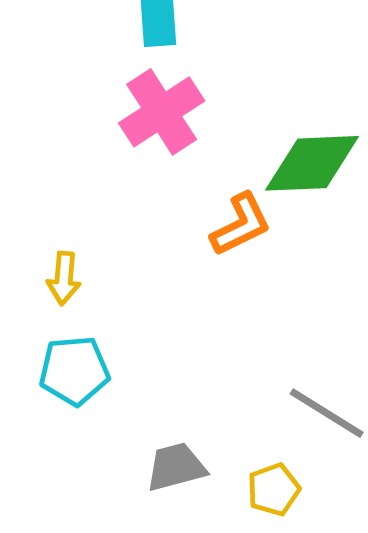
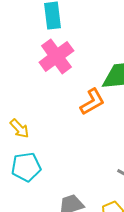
yellow arrow: (64, 278) -> (19, 129), turned -45

